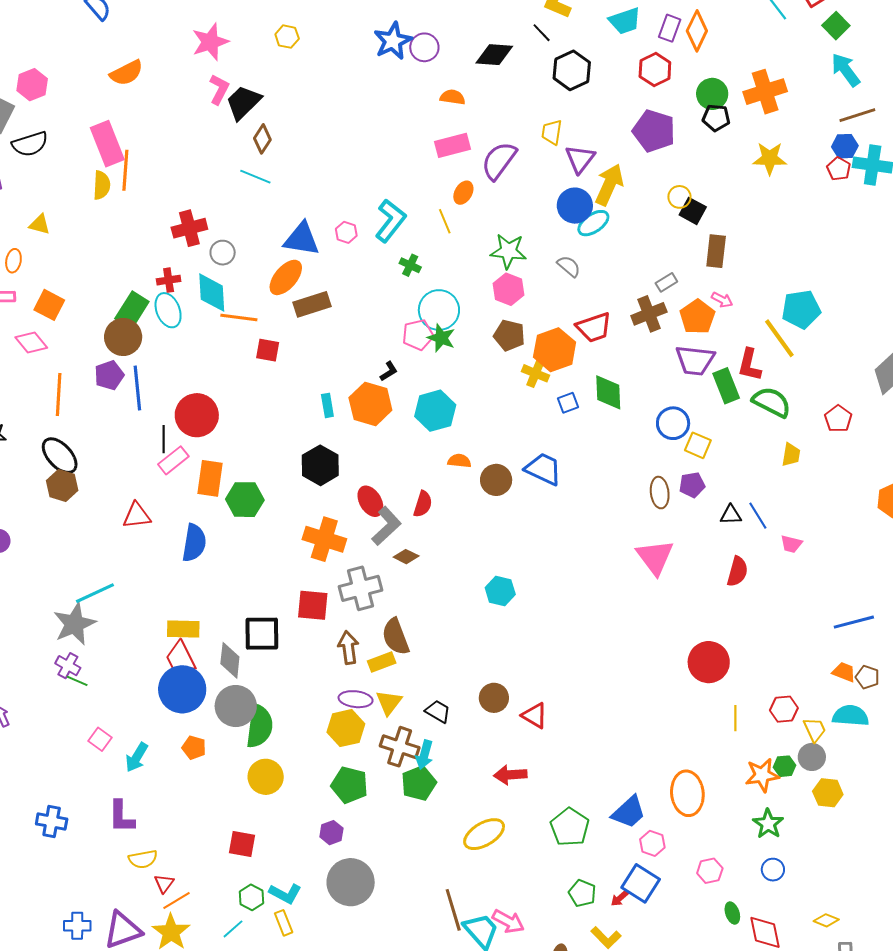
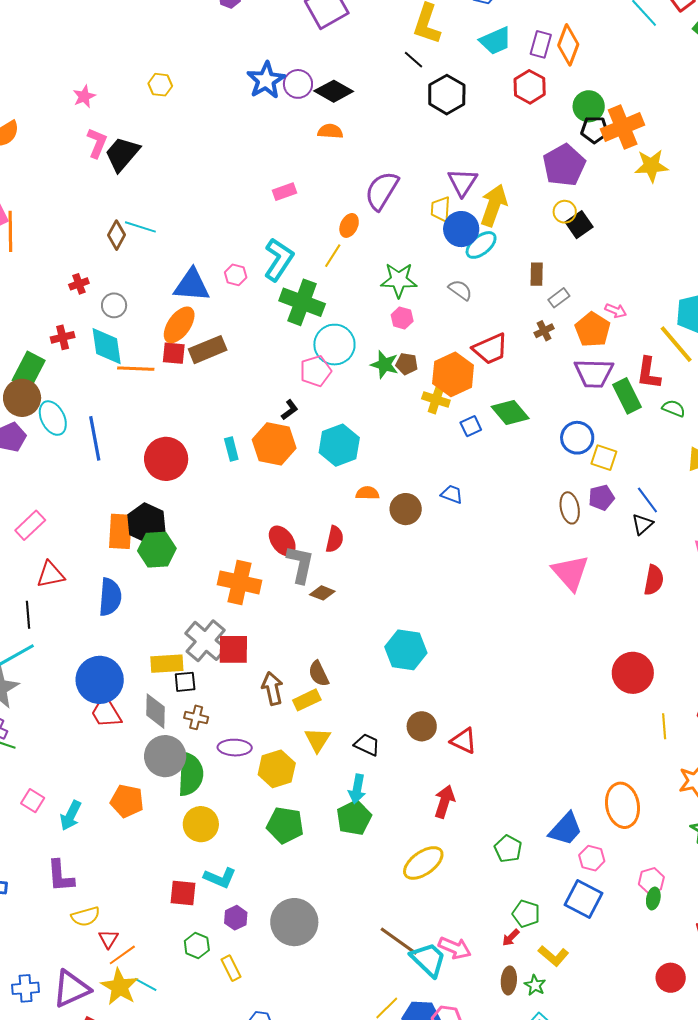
pink star: (210, 42) -> (84, 96), size x0.6
black diamond: (494, 55) -> (334, 91), moved, turned 30
orange cross: (765, 92) -> (623, 127), moved
purple pentagon: (654, 131) -> (564, 165), moved, turned 30
yellow trapezoid: (552, 132) -> (441, 209), moved
brown diamond: (262, 139) -> (116, 235), moved
pink rectangle: (453, 145) -> (285, 192), moved, size x0.7
black square: (693, 211) -> (579, 225), turned 32
yellow line: (445, 221) -> (333, 256), turned 60
red cross: (189, 228) -> (79, 284), size x0.6
brown rectangle: (716, 251) -> (537, 274), moved, size x0.7
green cross: (410, 265) -> (302, 302), size x2.0
pink hexagon: (508, 289) -> (402, 318), size x0.7
cyan ellipse: (168, 310) -> (53, 418), moved
brown cross: (649, 314) -> (544, 331), size x0.6
brown pentagon: (509, 335) -> (407, 364), size x0.7
green star: (441, 338) -> (384, 365), moved
red square: (268, 350) -> (174, 353), moved
blue line: (137, 388) -> (95, 438), moved
green diamond: (608, 392) -> (510, 412), turned -33
green semicircle: (772, 402) -> (674, 408), size x0.6
red circle: (197, 415) -> (166, 459), moved
black line: (164, 439) -> (28, 615), moved
pink rectangle: (173, 460) -> (30, 525), moved
black hexagon: (320, 465) -> (146, 523), moved
blue trapezoid: (543, 469) -> (452, 494), size x0.6
black triangle: (731, 515) -> (642, 524), turned -35
blue line: (758, 516) -> (647, 500), moved
gray L-shape: (386, 526) -> (300, 564), turned -30
gray cross: (361, 588) -> (206, 641), moved, turned -30
cyan hexagon: (500, 591) -> (406, 650), moved, size x1.4
yellow rectangle: (183, 629) -> (167, 664), moved
black square: (262, 634) -> (185, 682), size x0.6
brown semicircle: (396, 637) -> (319, 674), size x0.7
blue circle: (182, 689) -> (100, 680), moved
purple ellipse: (356, 699) -> (235, 748), moved
brown cross: (400, 747) -> (196, 717), moved, size x0.6
orange pentagon: (194, 748) -> (127, 801), size x1.4
red arrow: (510, 775) -> (444, 802), turned 116
green pentagon: (570, 827) -> (508, 849), size x0.7
purple hexagon: (331, 833) -> (236, 918), moved
cyan L-shape: (285, 894) -> (220, 878), moved
red arrow: (620, 898) -> (511, 938), moved
brown line: (453, 910) -> (399, 941), turned -33
green ellipse: (732, 913) -> (653, 898), moved, turned 35
cyan line: (233, 929) -> (146, 984), moved, turned 75

